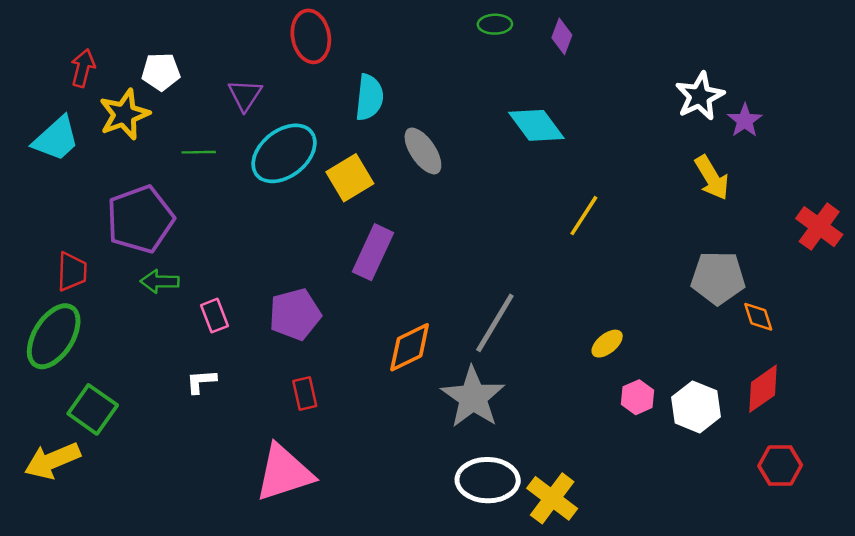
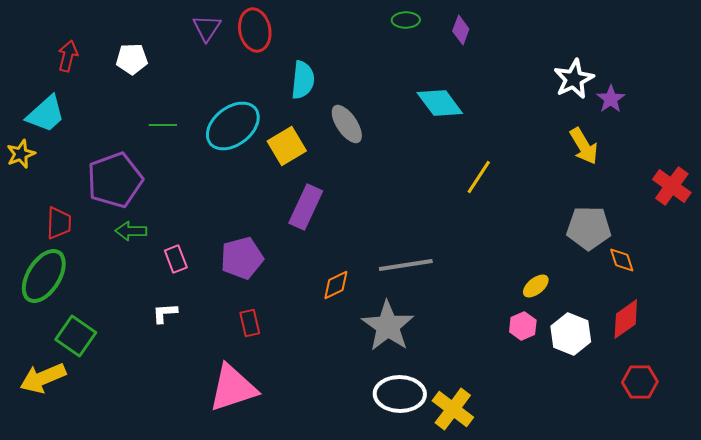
purple triangle: (245, 95) -> (207, 28), moved
yellow star: (124, 114) -> (21, 154), moved, size x0.7
gray line: (495, 323) -> (406, 265), turned 50
yellow ellipse: (607, 344) -> (536, 286), moved
orange diamond: (410, 347) -> (336, 285), size x0.7

